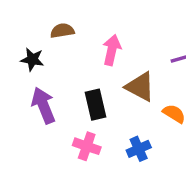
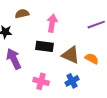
brown triangle: (140, 87) -> (71, 55), moved
black rectangle: (96, 105) -> (45, 46), moved, turned -66

